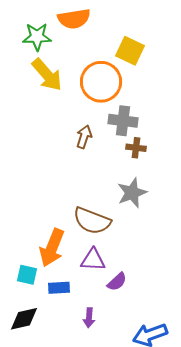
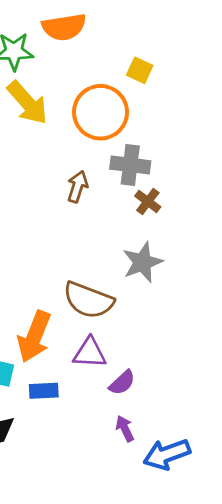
yellow square: (130, 51) -> (140, 70), size x0.7
brown cross: (136, 148) -> (148, 201), turned 30
purple arrow: (89, 318) -> (125, 429), moved, turned 150

